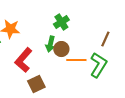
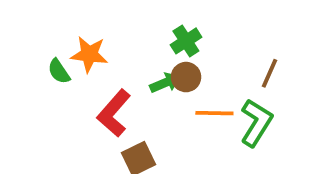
green arrow: (50, 44) -> (165, 83), turned -126
brown circle: (61, 49) -> (186, 77), moved

